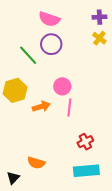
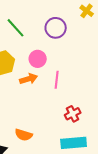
purple circle: (51, 44) -> (56, 28), moved
pink circle: (62, 86) -> (38, 59), moved

